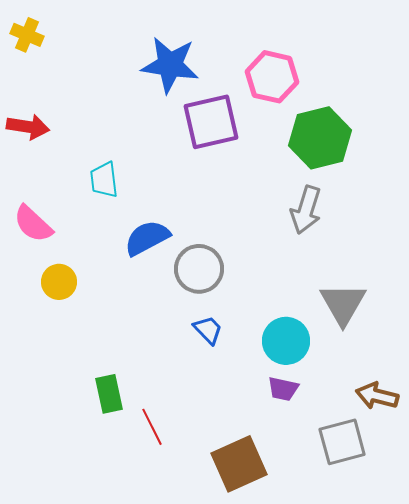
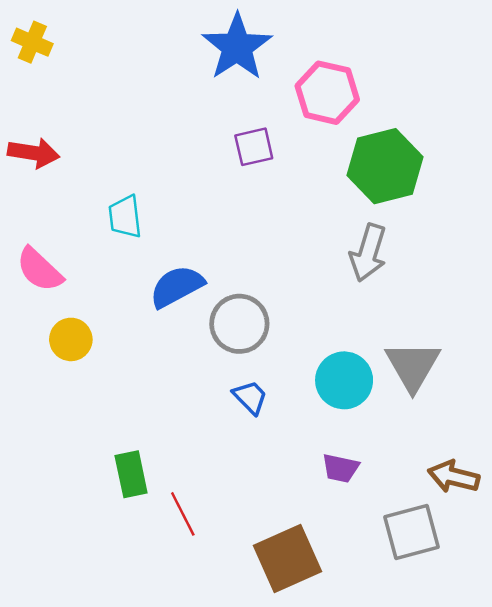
blue star: (170, 65) -> (237, 47), moved, turned 30
purple square: (211, 122) -> (254, 147), size x0.6
cyan circle: (286, 341) -> (344, 380), moved

